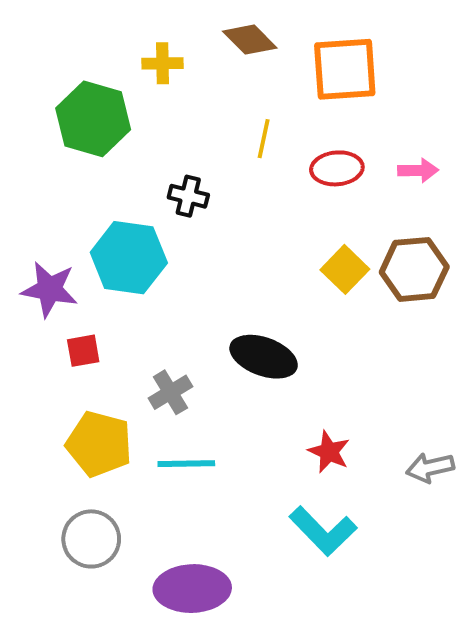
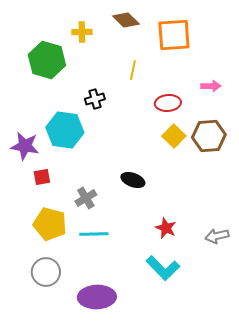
red ellipse: (337, 168) -> (168, 103), moved
black cross: (188, 196) -> (95, 99), turned -30
black ellipse: (264, 357) -> (133, 180), size x0.7

